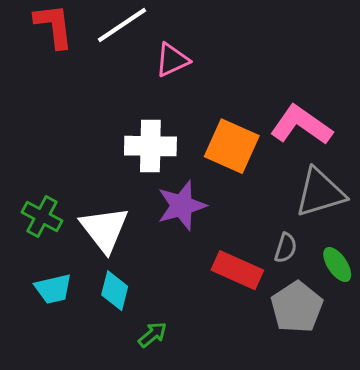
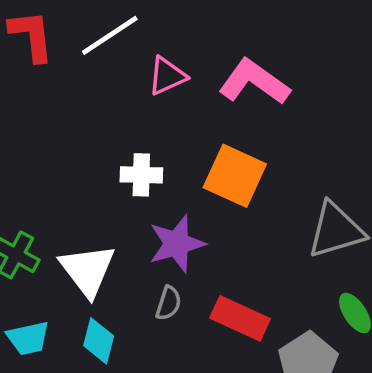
pink L-shape: (301, 125) -> (254, 82), moved
white cross: (150, 146) -> (141, 175), size x0.7
gray semicircle: (286, 248) -> (168, 303), moved

